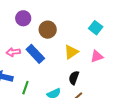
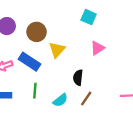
yellow triangle: (71, 52) -> (57, 50), moved
green line: (25, 88) -> (35, 91), moved

